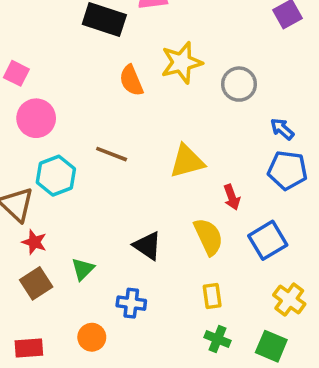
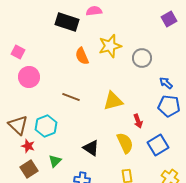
cyan hexagon: (56, 176) -> (46, 126), moved

